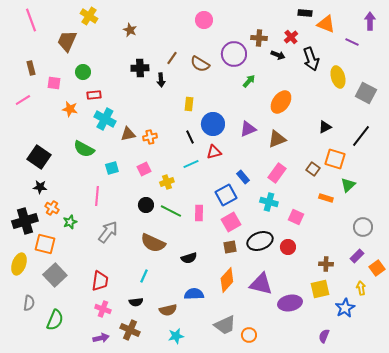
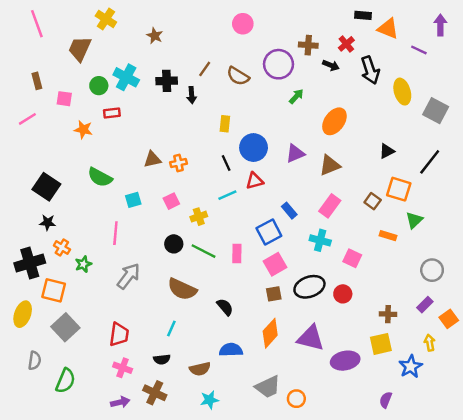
cyan cross: (105, 119) -> (126, 77), moved
black semicircle: (189, 258) -> (225, 307), turned -112

